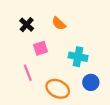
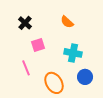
orange semicircle: (59, 24) -> (67, 22), moved
orange ellipse: (58, 89) -> (54, 83), turned 35

